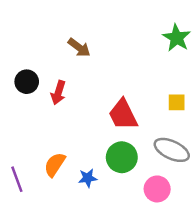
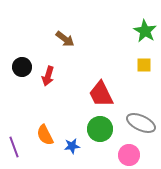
yellow square: (177, 102) -> (144, 65), moved
orange semicircle: (55, 165) -> (45, 135), turned -60

